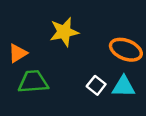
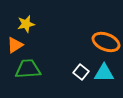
yellow star: (64, 32) -> (26, 24), moved, size x0.7

